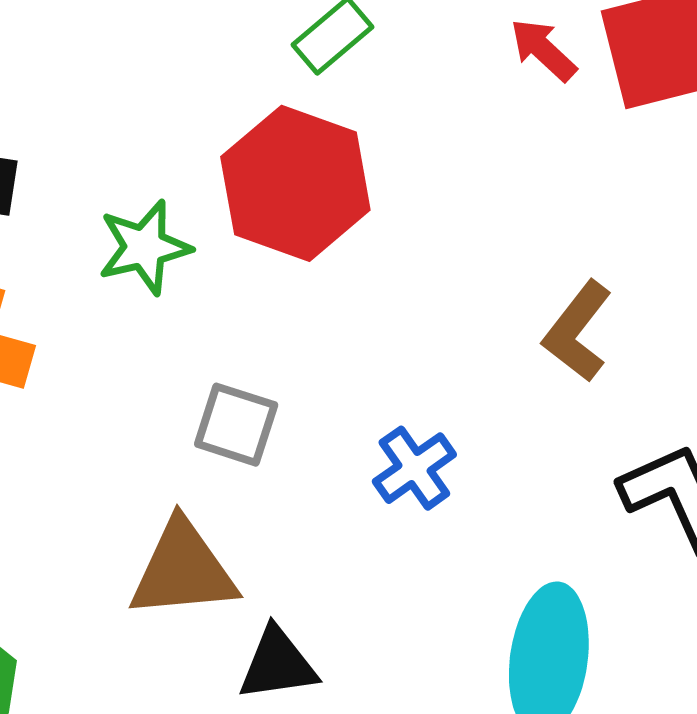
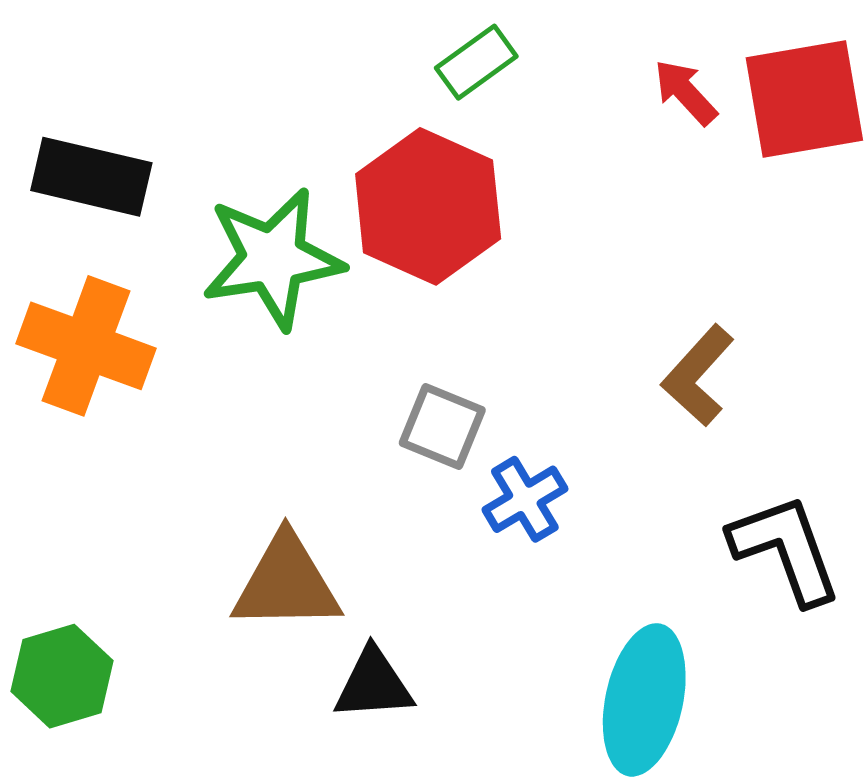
green star: (145, 247) -> (273, 258), size x1.5
gray square: (236, 425) -> (442, 427), moved

